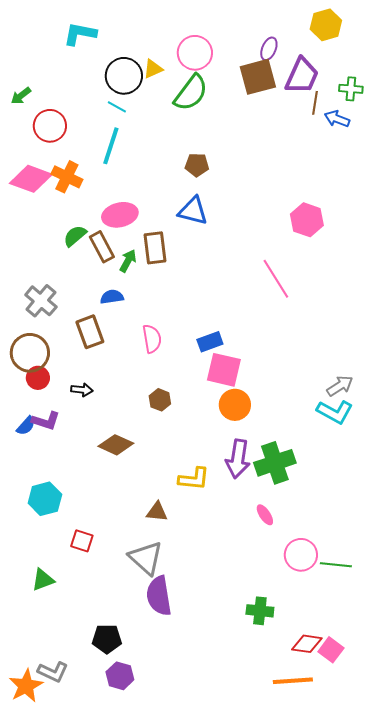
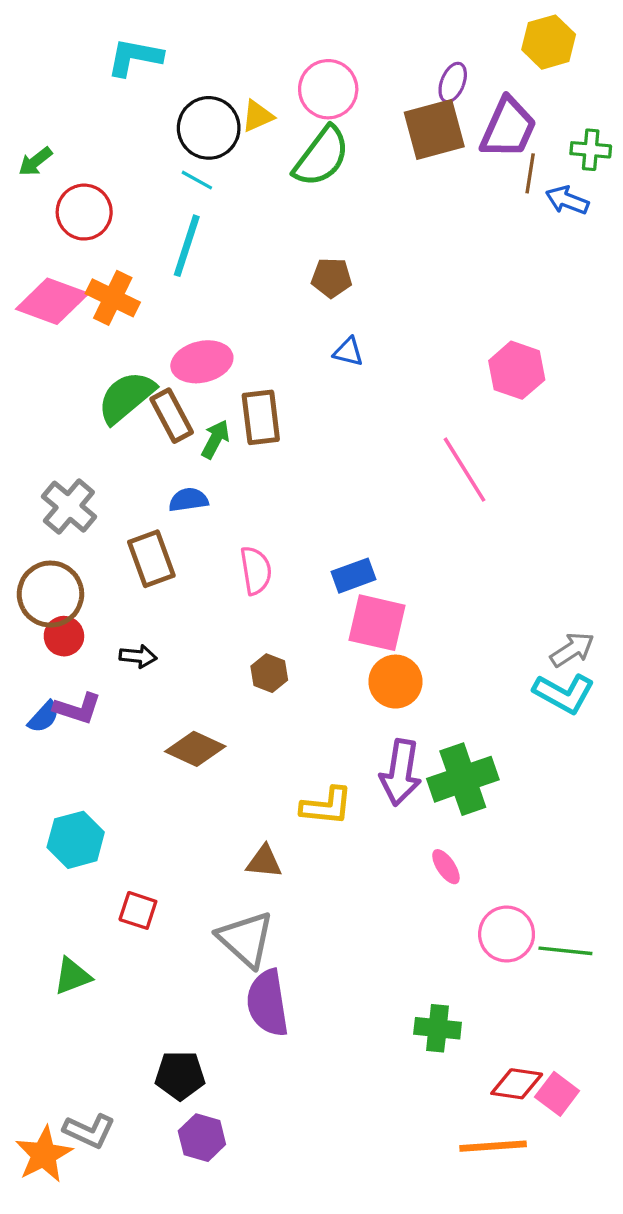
blue triangle: (193, 211) -> (348, 352), moved, size x0.6
green semicircle: (75, 236) -> (126, 397), size x1.5

